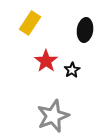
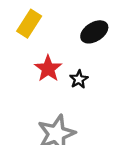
black ellipse: (85, 30) -> (94, 32), turned 50

